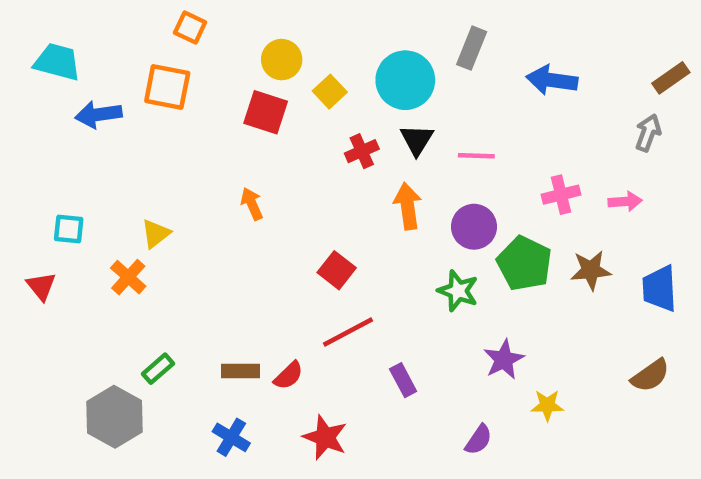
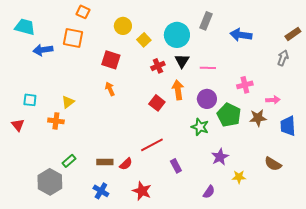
red square: (266, 112) -> (111, 60), moved
pink arrow: (625, 202) -> (273, 100), moved
red square: (337, 270) -> (157, 103), moved
orange cross: (128, 277) -> (56, 121), turned -35
brown semicircle: (650, 376) -> (273, 164), moved, turned 66

